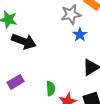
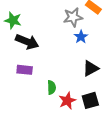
purple rectangle: (16, 82) -> (25, 70), moved, turned 35

